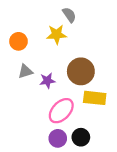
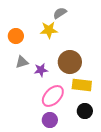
gray semicircle: (69, 15) -> (60, 13), turned -88
black circle: (81, 137) -> (85, 111), moved

